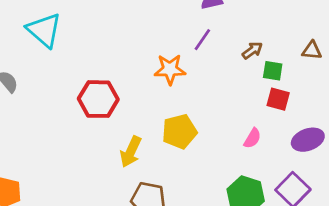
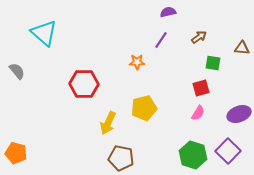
brown arrow: (252, 50) -> (199, 37), moved
orange star: (170, 69) -> (137, 62), size x0.7
red square: (278, 99) -> (201, 88), moved, turned -30

